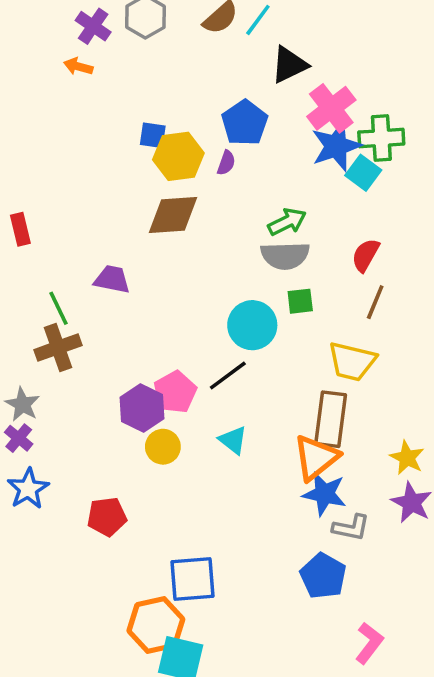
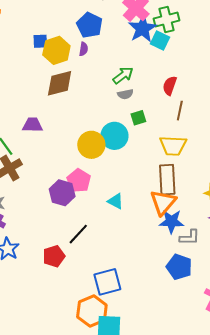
gray semicircle: (285, 256) -> (125, 94), size x0.6
black line: (228, 376) -> (78, 234), moved
yellow circle: (163, 447) -> (91, 145), moved, size x1.4

